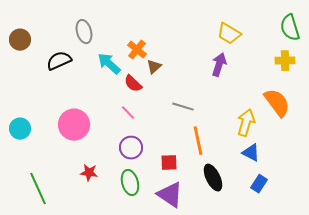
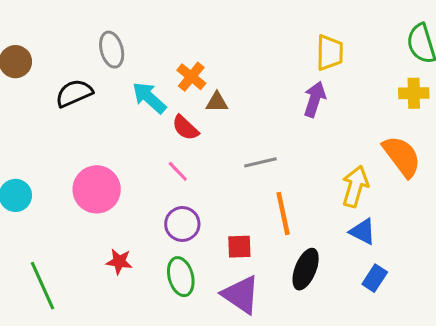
yellow trapezoid: (229, 34) -> (330, 53), turned -120
brown triangle: (154, 67) -> (217, 102), turned 42
gray line: (183, 107) -> (260, 162), turned -30
black ellipse: (213, 178) -> (306, 269), turned 48

